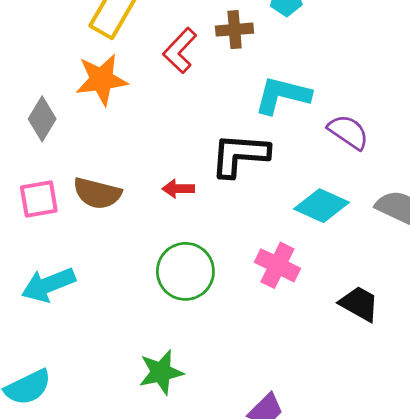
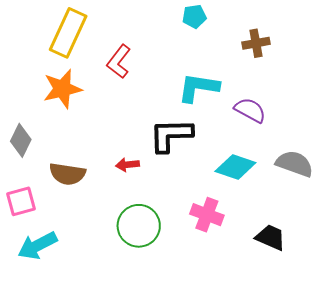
brown cross: (235, 30) -> (256, 43), moved
gray diamond: (42, 119) -> (21, 140), moved
pink square: (39, 199) -> (21, 201), moved

